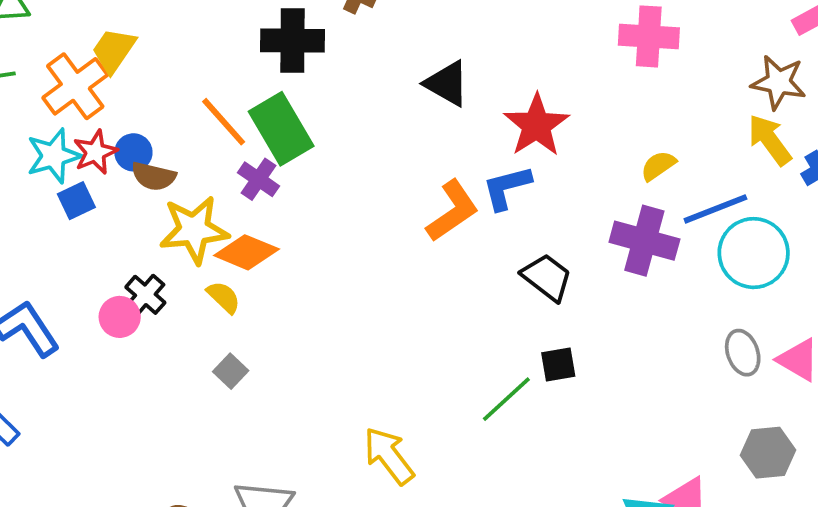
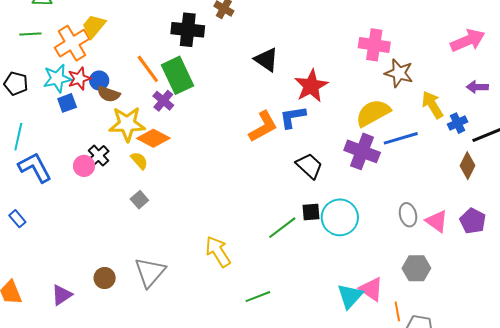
brown star: (779, 82) -> (399, 73), moved
yellow semicircle: (658, 166) -> (373, 113), size x1.8
cyan circle: (754, 253) -> (340, 217), moved

